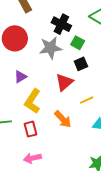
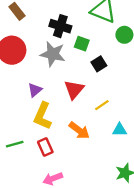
gray star: (50, 48) -> (53, 54), turned 30
black square: (81, 64) -> (99, 64), moved
purple triangle: (20, 77) -> (35, 90), moved

